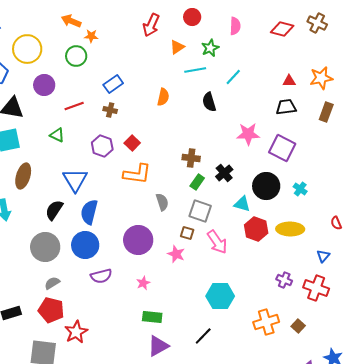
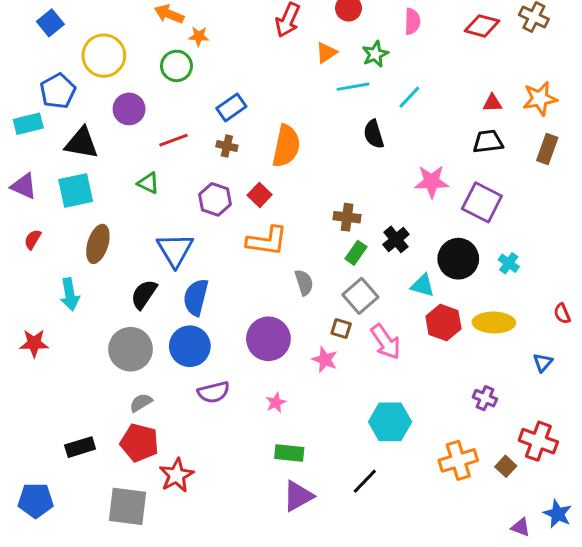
orange semicircle: (163, 97) -> (286, 146), moved, size x1.6
gray square: (200, 211) -> (360, 296), turned 30
red cross: (316, 288) -> (538, 441), moved

